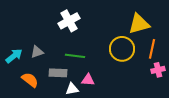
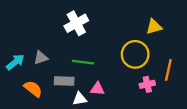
yellow triangle: (139, 24) -> (154, 27), size x0.7
orange line: (152, 49) -> (168, 70), moved
pink cross: (158, 70) -> (147, 84), moved

